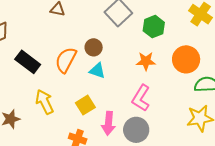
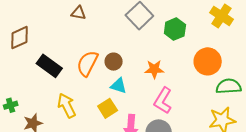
brown circle: (94, 47) -> (114, 62), moved
orange star: (146, 61) -> (154, 69), moved
cyan triangle: (97, 71) -> (119, 86), moved

